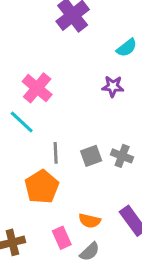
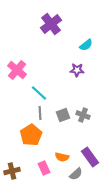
pink cross: (37, 88) -> (17, 70), moved
cyan line: (22, 122) -> (39, 93), moved
gray semicircle: (90, 252) -> (76, 174), moved

